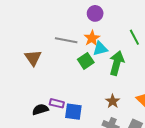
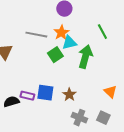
brown star: (113, 101) -> (69, 95), moved
blue square: (73, 112) -> (45, 93), moved

